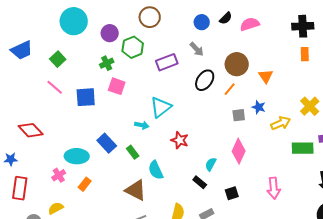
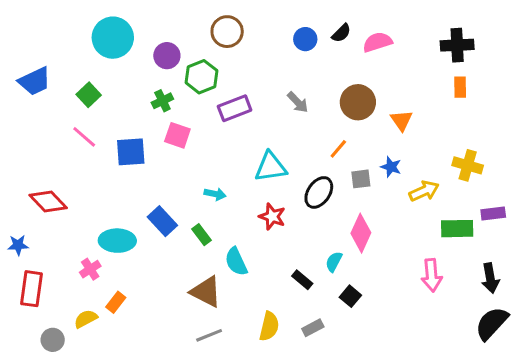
gray arrow: (197, 49) -> (298, 102), moved
purple rectangle: (167, 62) -> (235, 108), moved
black ellipse: (205, 80) -> (319, 192), moved
orange line: (230, 89) -> (338, 149), moved
yellow cross: (310, 106) -> (468, 165), turned -30
cyan triangle: (161, 107) -> (271, 167), moved, turned 30
cyan semicircle: (211, 164) -> (334, 262), moved
orange rectangle: (85, 184) -> (116, 302), moved
pink arrow: (274, 188) -> (432, 275), moved
black square: (232, 193) -> (350, 296), turned -32

